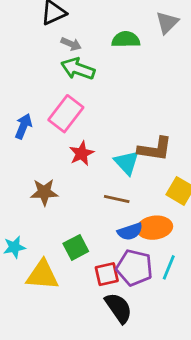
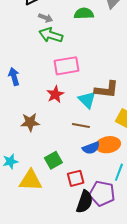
pink rectangle: (66, 114) -> (67, 66), moved, turned 45
blue arrow: (23, 126) -> (14, 77), turned -36
purple pentagon: (134, 268) -> (102, 193), moved
black semicircle: (119, 308) -> (85, 202), turned 55

